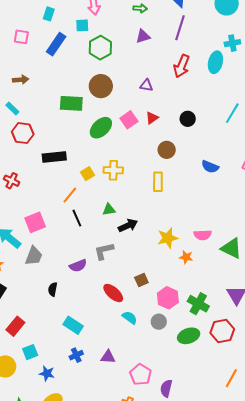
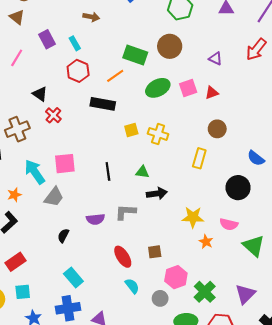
black circle: (188, 119) -> (238, 188), moved, size x1.5
orange line: (70, 195) -> (115, 76), moved
blue cross: (76, 355) -> (68, 308), size x1.6

